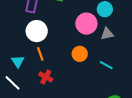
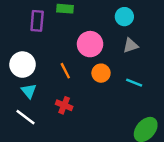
pink circle: (86, 24) -> (90, 44), moved
white circle: (37, 31) -> (23, 65), moved
orange line: (40, 54) -> (65, 71), moved

